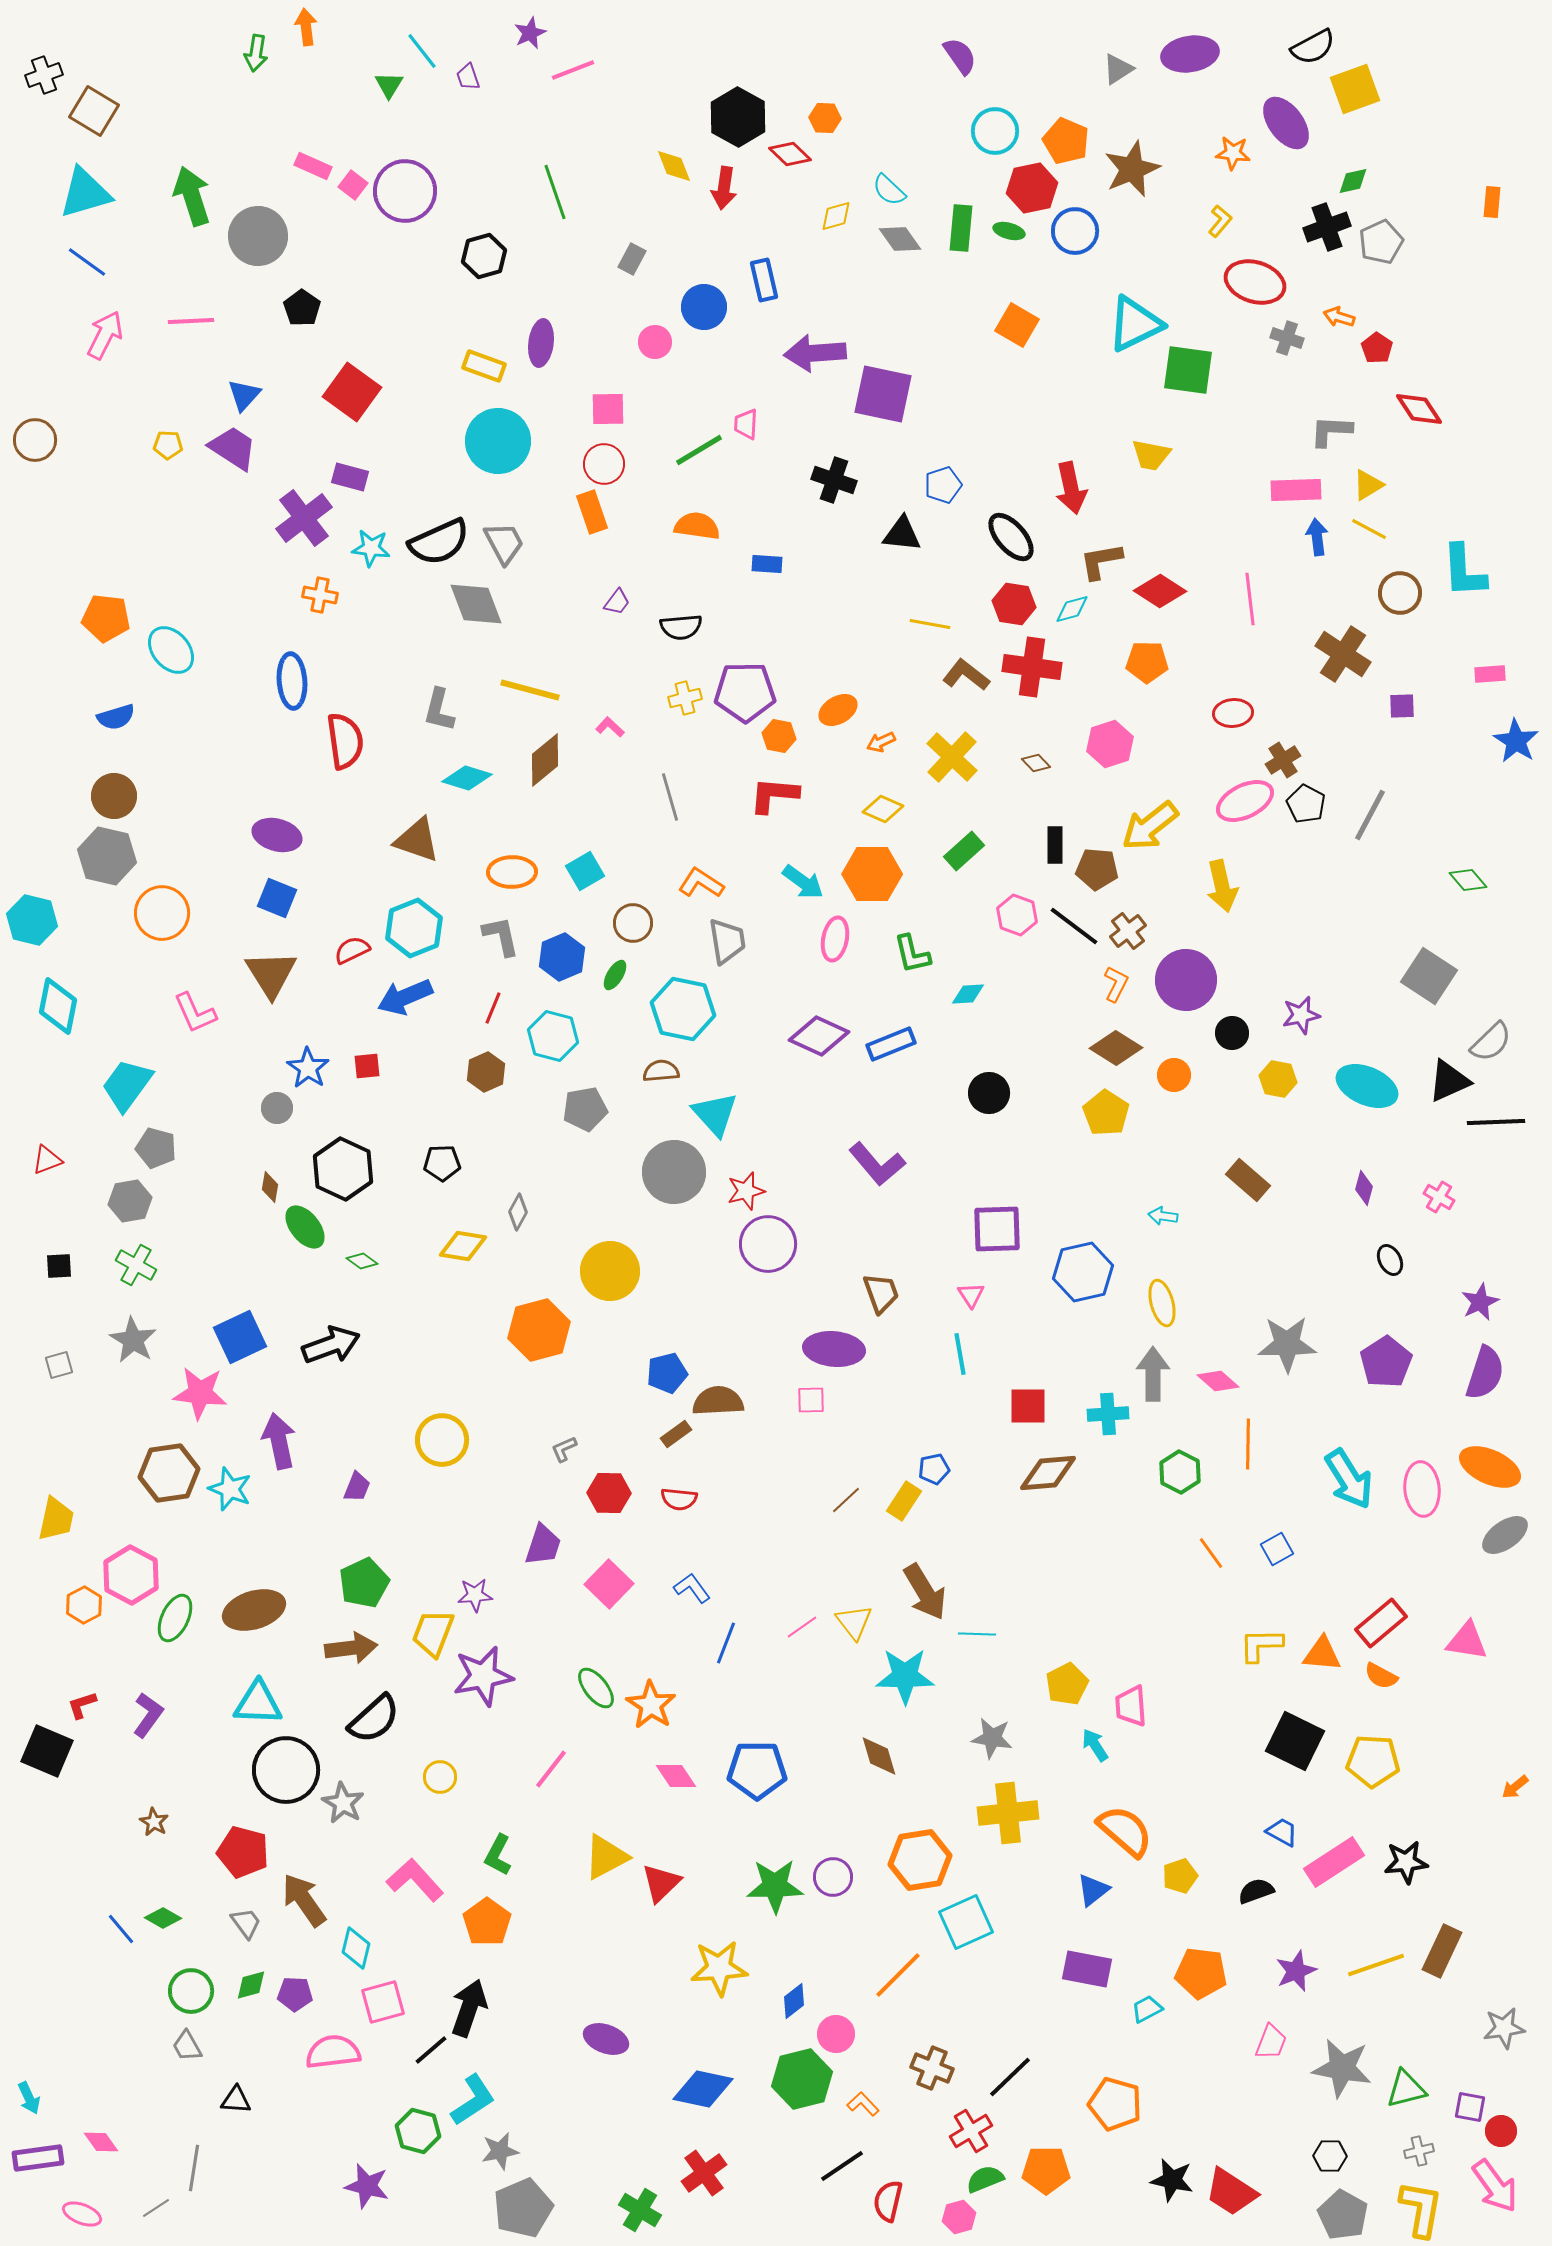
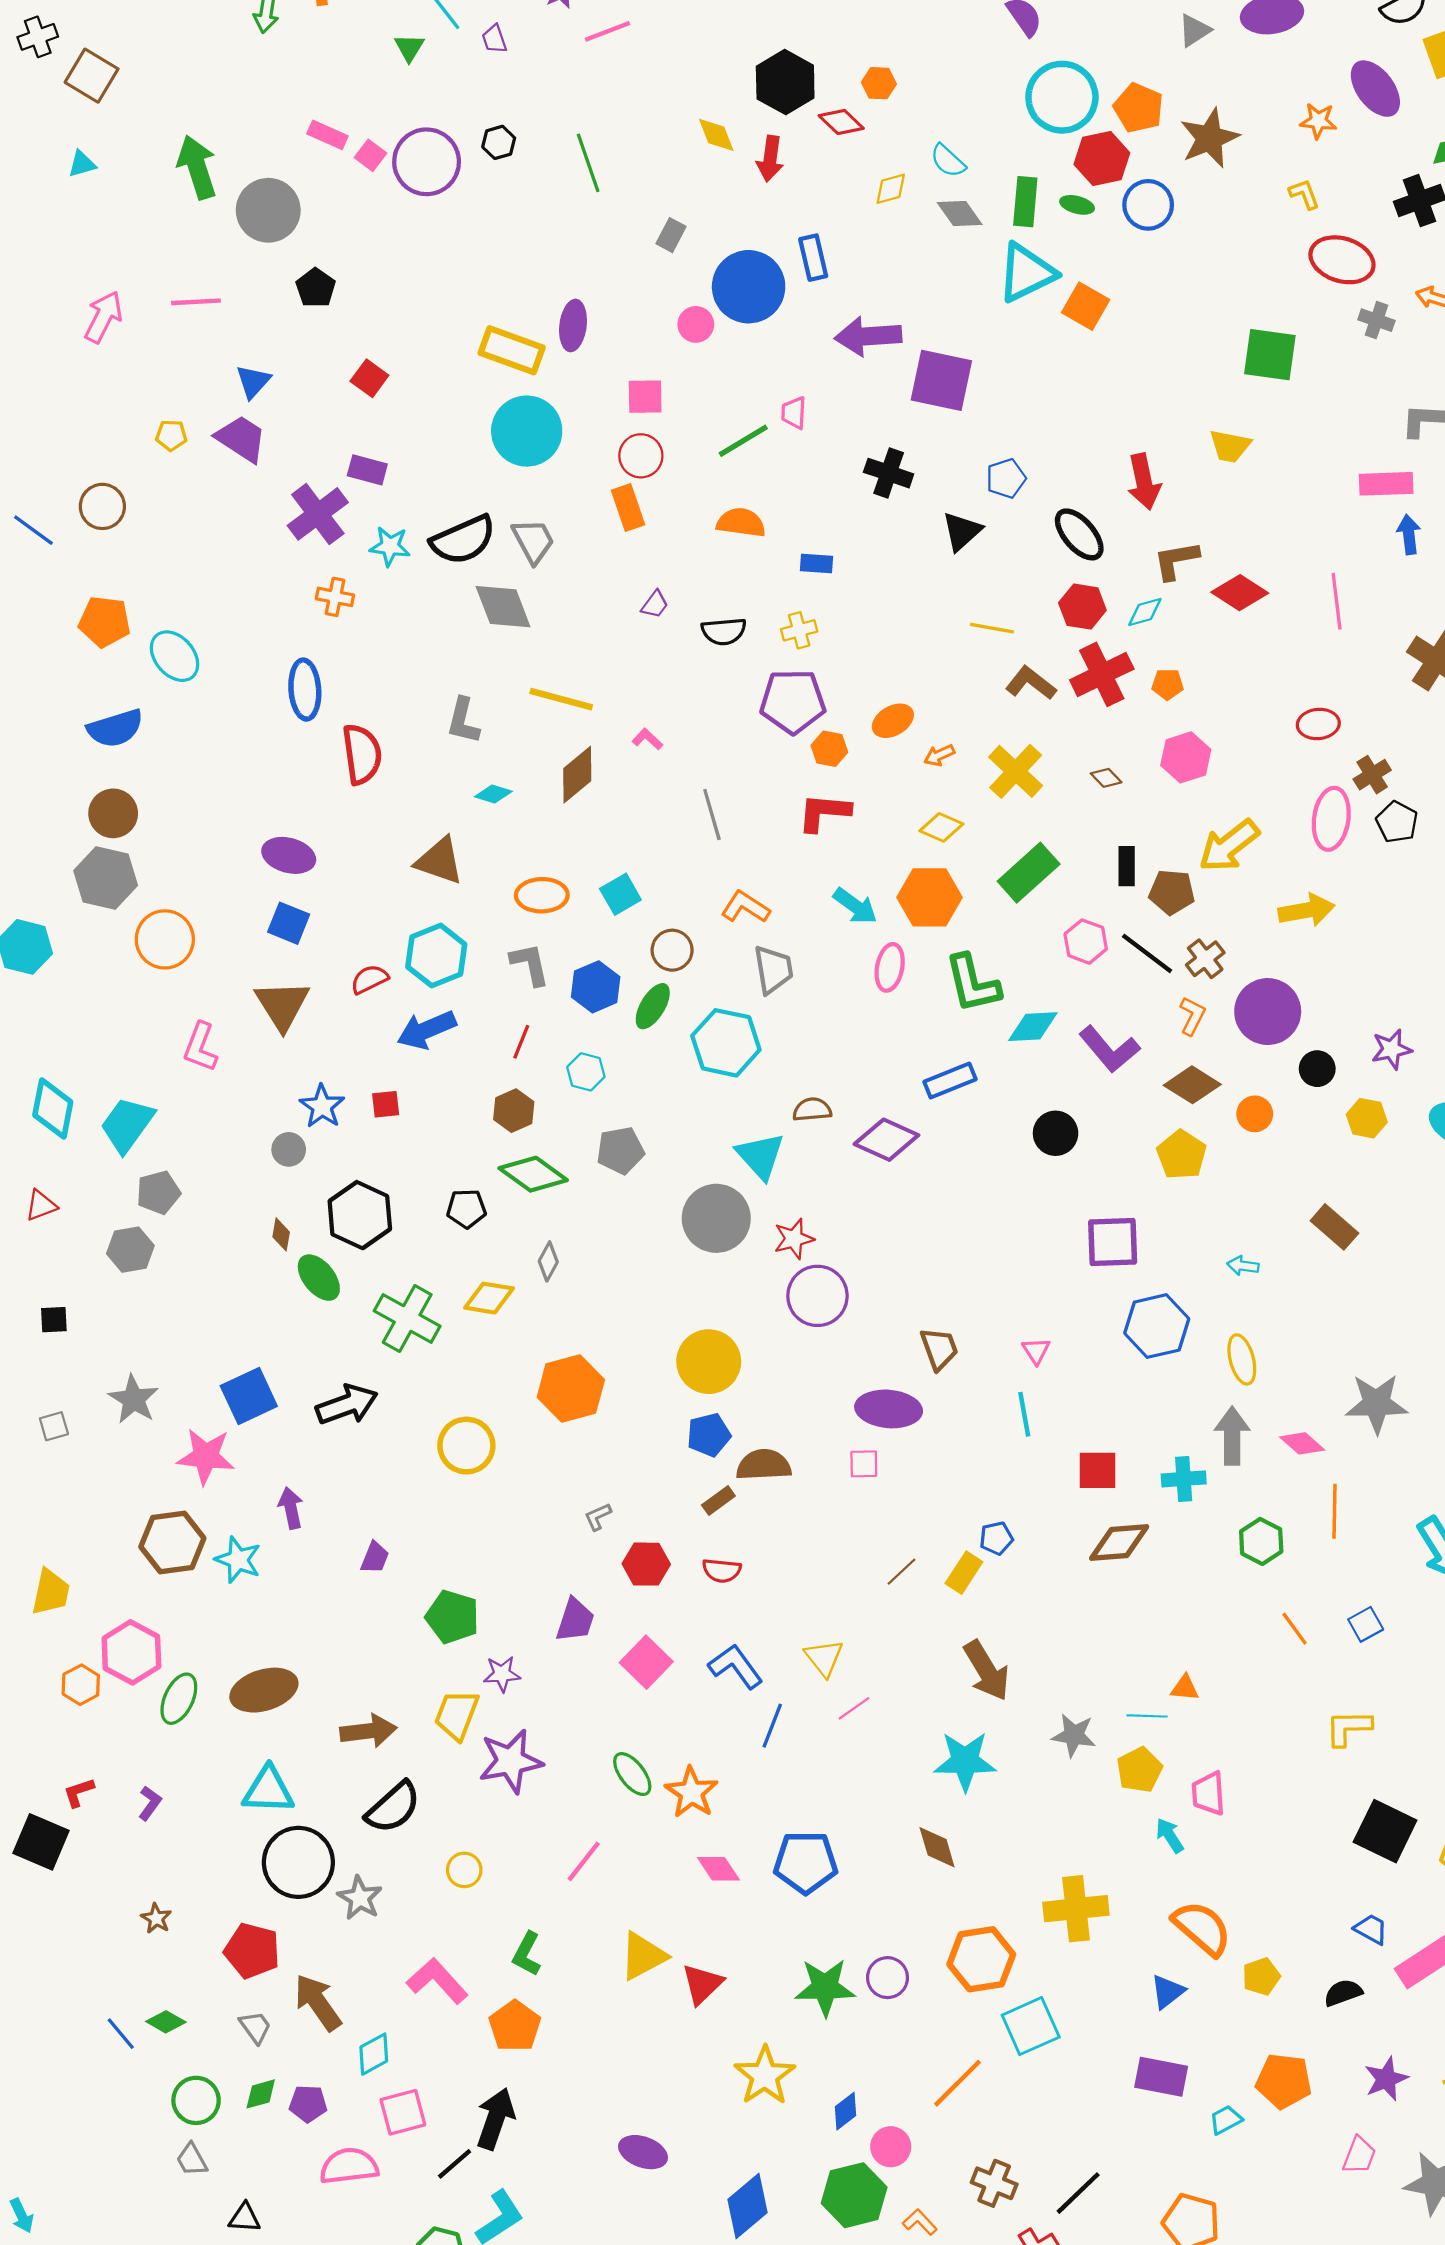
cyan circle: (995, 131) -> (1062, 97), size x1.4
cyan triangle: (85, 193) -> (82, 164), size x0.5
yellow L-shape: (1220, 221) -> (1304, 194), turned -60
black hexagon: (484, 256) -> (499, 142), moved, size x0.7
blue line: (87, 262) -> (33, 530), moved
blue circle: (704, 307) -> (749, 287), size x1.5
cyan triangle: (1135, 324) -> (1026, 273), moved
yellow rectangle: (484, 366) -> (512, 350), size x1.4
red square: (352, 392) -> (369, 378), size x0.6
brown circle: (35, 440) -> (102, 506), moved
black triangle: (902, 534) -> (962, 531), turned -48
orange pentagon: (1147, 662) -> (1168, 684), moved, size x0.7
red cross: (1032, 667) -> (1102, 674), turned -34
yellow cross: (685, 698) -> (799, 630), moved
blue semicircle: (116, 717) -> (115, 728), size x1.4
cyan diamond: (467, 778) -> (493, 794), size x0.7
pink ellipse: (1245, 801) -> (1331, 819), turned -56
green rectangle: (964, 851) -> (1029, 873), size x1.4
yellow arrow: (1222, 886) -> (1306, 910), turned -87
green L-shape: (912, 954) -> (973, 984), size x1.4
green ellipse: (615, 975) -> (653, 1006), size x1.4
cyan diamond: (968, 994) -> (1033, 1027), size x1.4
cyan diamond: (58, 1006) -> (53, 1108), moved
pink L-shape: (195, 1013) -> (200, 1047), turned 45
cyan hexagon: (553, 1036) -> (586, 1072), size x0.7
purple diamond: (819, 1036) -> (886, 1140), moved
brown semicircle: (661, 1071) -> (812, 1110), moved
gray pentagon: (156, 1148) -> (158, 1192), turned -30
purple L-shape: (877, 1164) -> (1109, 1049), moved
purple square: (997, 1229) -> (1113, 1242), moved
green diamond: (362, 1261) -> (533, 1174), moved, size x2.0
green cross: (136, 1265) -> (407, 1318), moved, size x1.5
yellow circle: (610, 1271) -> (709, 1362), moved
yellow circle: (442, 1440) -> (466, 1446), moved
purple arrow: (279, 1441) -> (291, 1508), size x0.7
green pentagon: (364, 1583) -> (452, 1617), moved, turned -30
blue L-shape: (692, 1588) -> (736, 1666), size x1.4
yellow triangle: (854, 1622) -> (824, 1658), moved
cyan line: (977, 1634) -> (1147, 1716), moved
orange triangle: (1322, 1654) -> (1185, 1688), moved, size x0.7
purple L-shape: (148, 1715) -> (150, 1803), size x0.7
gray star: (992, 1738) -> (1074, 1735), moved
cyan diamond: (356, 1948) -> (374, 2054), turned 48
yellow star: (719, 1968) -> (765, 2076), turned -30
blue diamond: (703, 2089) -> (747, 2206), turned -52

